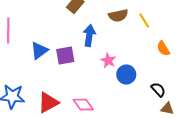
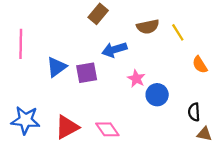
blue arrow: (89, 36) -> (114, 50), turned -115
black semicircle: (158, 90) -> (194, 112), turned -140

